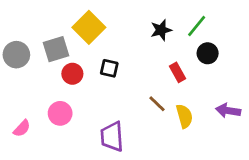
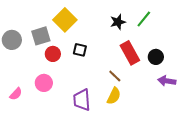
black circle: (208, 53) -> (156, 57), moved
red rectangle: (178, 72) -> (130, 53), size x1.6
yellow semicircle: (184, 116) -> (114, 96), moved, turned 42

